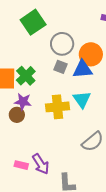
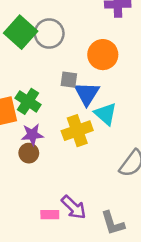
gray circle: (62, 44) -> (49, 34), moved
blue triangle: (82, 69) -> (87, 94), moved, turned -40

